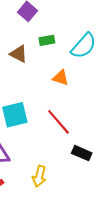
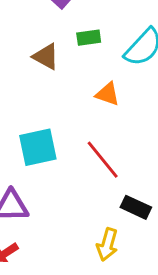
yellow arrow: (39, 176) -> (107, 244), moved

